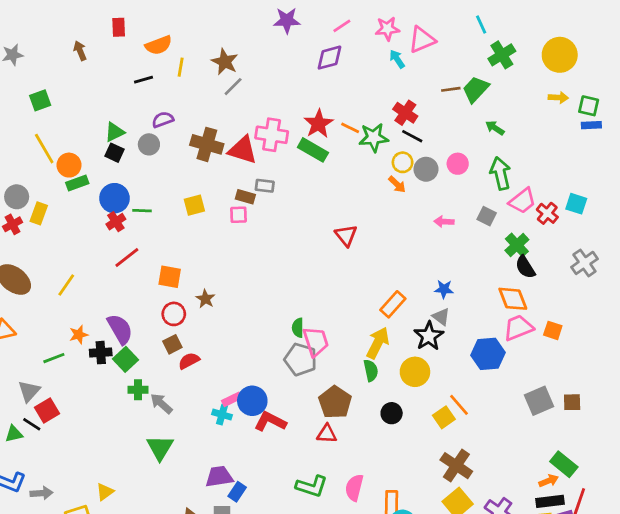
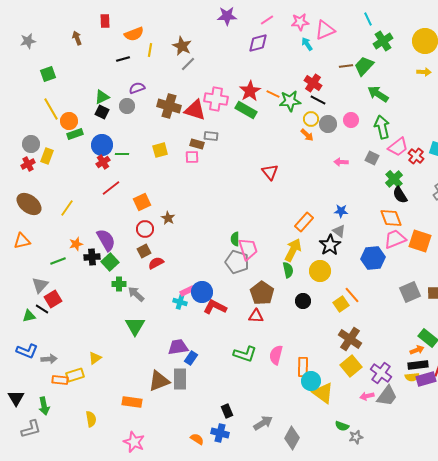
green arrow: (495, 128) -> (378, 94), size x1.5
orange square: (170, 277) -> (142, 202), turned -36
orange square: (553, 330) -> (420, 241), size x1.6

